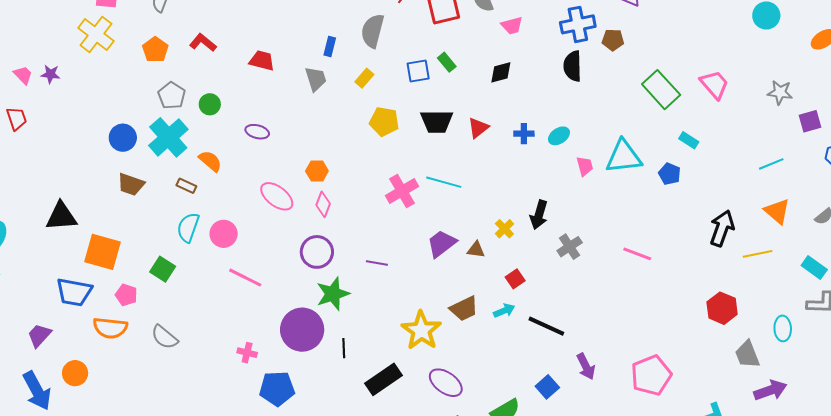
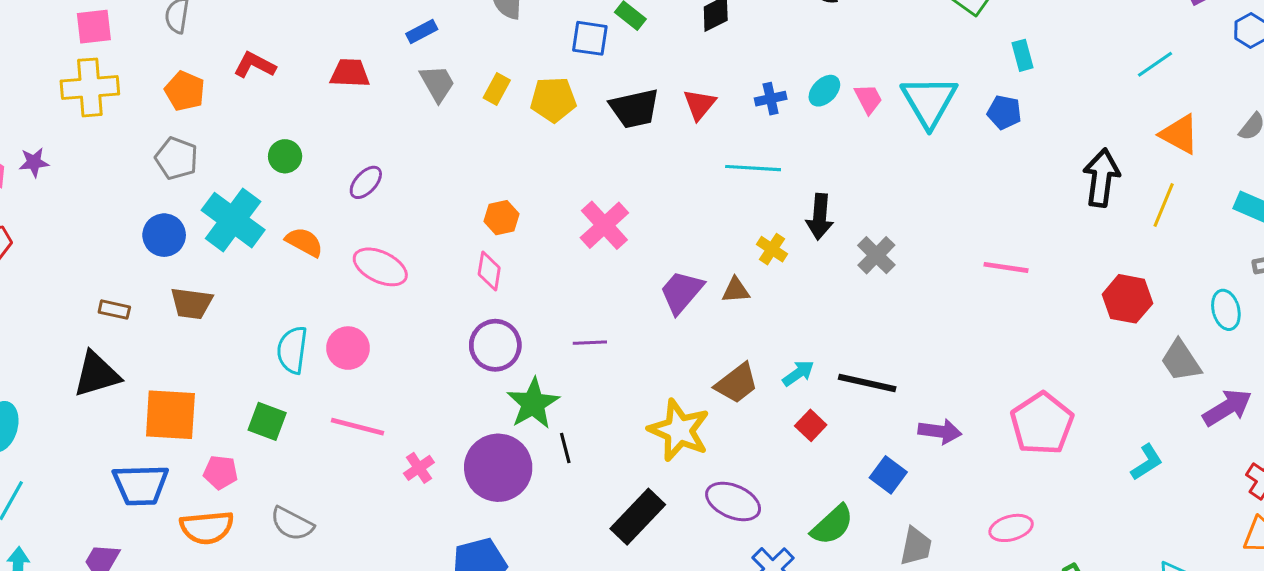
yellow cross: (96, 34) -> (90, 87), turned -30
blue rectangle: (330, 47) -> (422, 31), moved, turned 60
blue square: (418, 71) -> (590, 38), turned 30
yellow rectangle: (364, 78) -> (497, 89), moved
gray pentagon: (172, 95) -> (176, 158), moved
yellow pentagon: (384, 122) -> (553, 100), moved
purple ellipse: (257, 132) -> (366, 182), turned -50
cyan rectangle: (689, 140) -> (1023, 55), turned 54
cyan triangle: (624, 157) -> (929, 101), turned -42
pink trapezoid: (585, 166) -> (868, 99), moved
orange hexagon: (317, 171) -> (501, 218), moved
cyan line: (444, 182) -> (753, 168), moved
brown rectangle: (186, 186) -> (114, 310), moved
pink ellipse: (277, 196) -> (380, 267), moved
pink line: (637, 254) -> (1006, 267), moved
yellow line: (758, 254) -> (1164, 205), turned -44
pink line: (245, 278) -> (357, 427), moved
red square: (515, 279) -> (811, 425), moved
black line: (344, 348) -> (565, 448), moved
pink cross: (247, 353) -> (419, 468), moved, turned -36
purple arrow: (586, 366) -> (940, 431), turned -44

